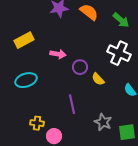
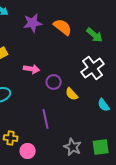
white cross: (119, 53) -> (93, 68), turned 30
gray star: (103, 122) -> (73, 147), moved

